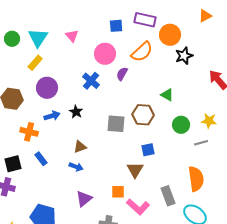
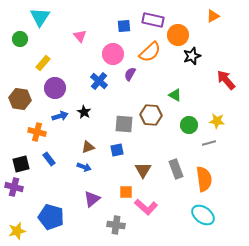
cyan triangle: (38, 38) -> (40, 17), moved
blue square: (148, 150) -> (117, 150), moved
gray rectangle: (168, 196) -> (176, 169), moved

